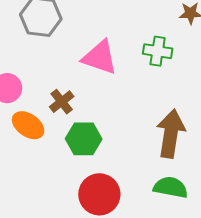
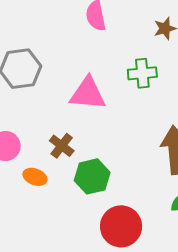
orange ellipse: (28, 125) -> (35, 177), size x0.7

